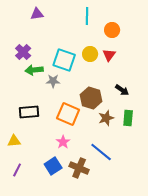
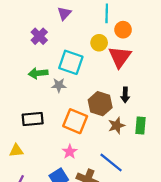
purple triangle: (37, 14) -> (64, 13), moved, turned -40
cyan line: (87, 16) -> (107, 13), moved
purple cross: (23, 52) -> (39, 36), moved
yellow circle: (90, 54) -> (99, 43), moved
red triangle: (109, 55) -> (120, 57), size x1.6
black arrow: (122, 90) -> (125, 95), moved, turned 56

